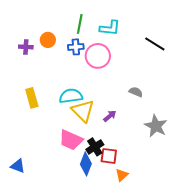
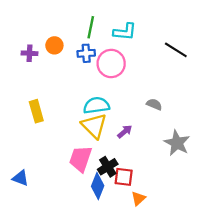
cyan semicircle: (71, 96) -> (96, 105), moved
pink trapezoid: (71, 140) -> (81, 159), turned 85
blue triangle: (18, 166) -> (20, 178), moved

